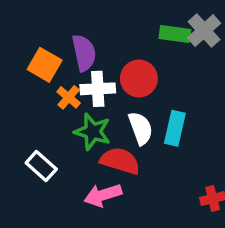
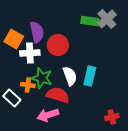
red circle: (139, 79) -> (58, 45), moved
white cross: (98, 89) -> (30, 53), moved
orange cross: (69, 97) -> (28, 85), moved, turned -32

